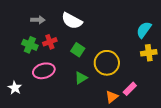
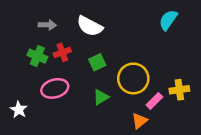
cyan semicircle: (144, 30) -> (168, 20), moved
green square: (78, 50) -> (97, 62), turned 32
yellow cross: (149, 53) -> (179, 90), moved
pink rectangle: (130, 89) -> (154, 101), moved

